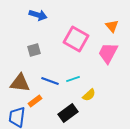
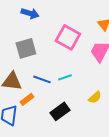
gray square: (34, 50) -> (26, 48), size x1.5
yellow semicircle: (89, 95) -> (95, 97), moved

